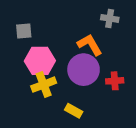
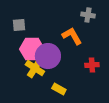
purple circle: (84, 70) -> (48, 56), moved
yellow cross: (44, 85) -> (35, 68), turned -36

